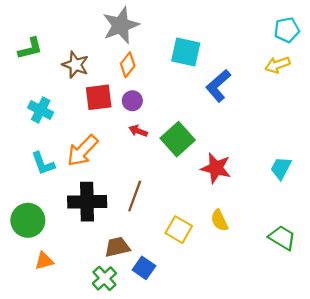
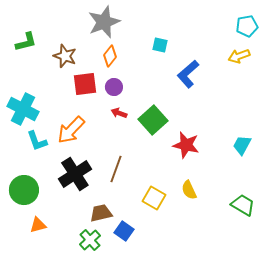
cyan square: (186, 52) -> (160, 45), size x0.6
cyan cross: (41, 110) -> (23, 109), moved, size x1.4
black cross: (87, 202) -> (75, 174), turned -32

